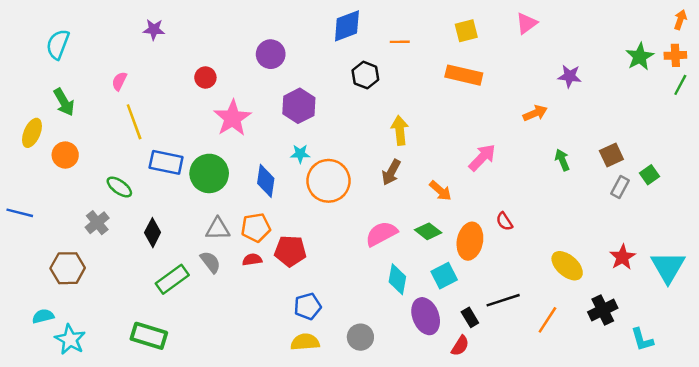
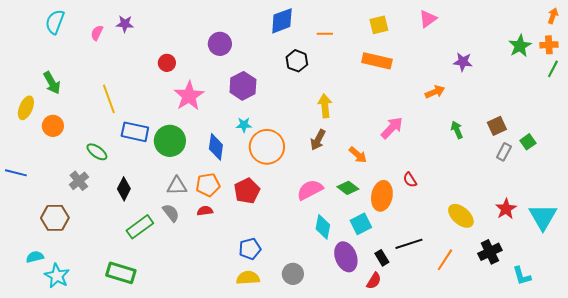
cyan semicircle: (58, 44) -> (55, 22), moved
pink semicircle: (119, 81) -> (97, 33), moved
red pentagon: (290, 251) -> (247, 191), moved, turned -30

